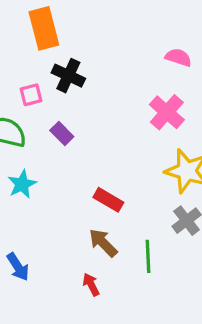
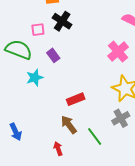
cyan star: (22, 184) -> (35, 78), moved
red rectangle: (108, 200) -> (76, 99), turned -60
green line: (148, 256) -> (95, 136), turned -42

